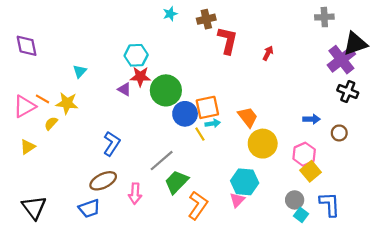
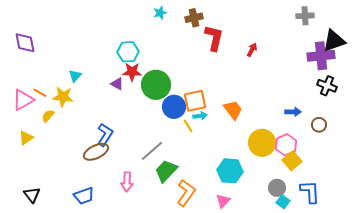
purple cross: (341, 60) -> (321, 56), turned 32
cyan triangle: (80, 71) -> (75, 76), moved
yellow circle: (263, 144) -> (262, 143), moved
brown ellipse: (103, 181) -> (96, 152), moved
pink triangle: (237, 200) -> (223, 201), moved
black triangle: (34, 207) -> (32, 195), size x0.7

